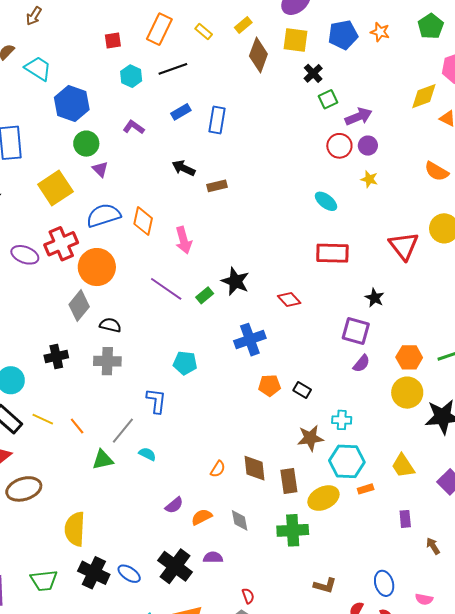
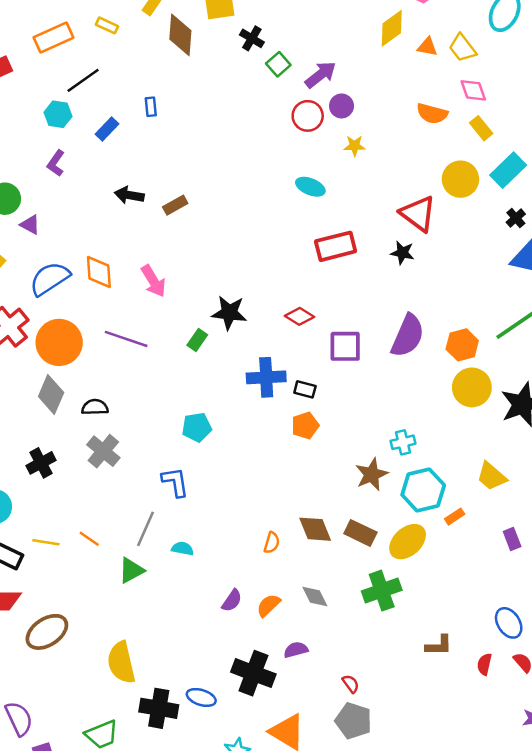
orange rectangle: (159, 29) -> (53, 37), turned 56
cyan hexagon: (131, 76) -> (58, 114), moved
blue rectangle: (217, 120) -> (151, 107), moved, size x0.6
purple L-shape: (134, 127) -> (56, 163), turned -75
purple line: (166, 289) -> (126, 339), moved
black star: (375, 298) -> (402, 253), moved
purple square: (356, 331) -> (345, 346), moved
blue cross: (250, 340) -> (266, 377), turned 32
gray cross: (107, 361) -> (103, 451), turned -36
purple semicircle: (361, 363) -> (408, 336), moved, size x1.8
black rectangle: (302, 390) -> (305, 389), moved
brown rectangle: (289, 481) -> (360, 533), turned -40

